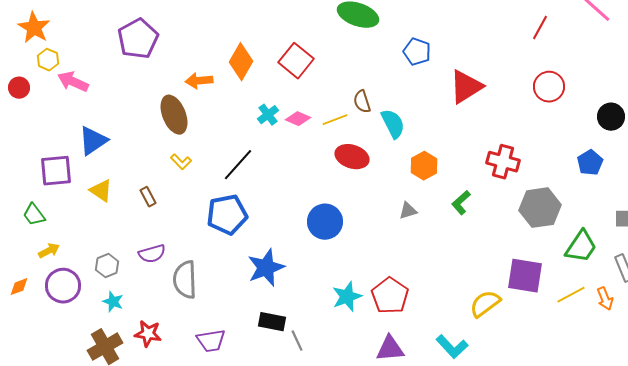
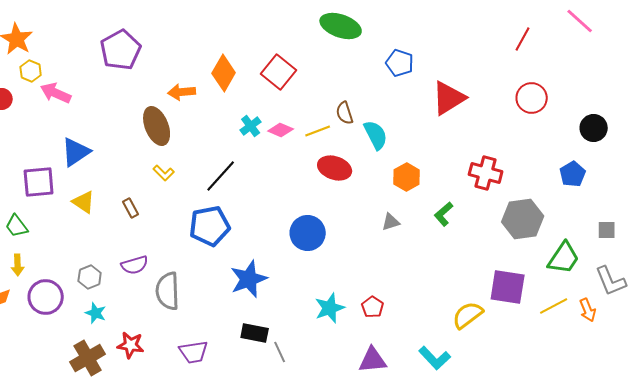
yellow arrow: (49, 251) -> (18, 265), moved, turned 115
red pentagon: (390, 296) -> (373, 307), size x0.6

